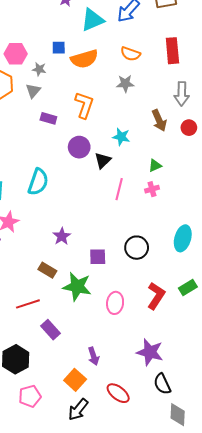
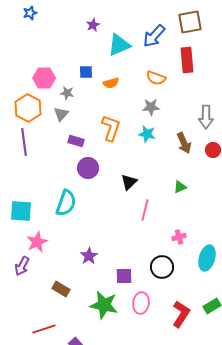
red rectangle: (172, 51) -> (187, 60), moved
orange semicircle: (84, 59) -> (111, 83), size x0.6
cyan star: (121, 137) -> (147, 134), moved
purple circle: (79, 147) -> (88, 168), moved
pink cross: (152, 189) -> (179, 237), moved
brown rectangle: (47, 270) -> (61, 289), moved
pink ellipse: (115, 303) -> (141, 303), moved
red line: (28, 304) -> (44, 329), moved

